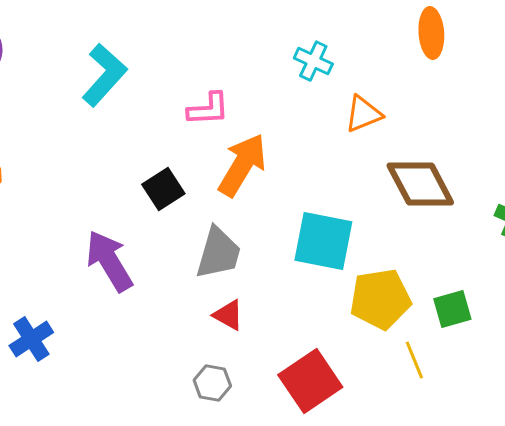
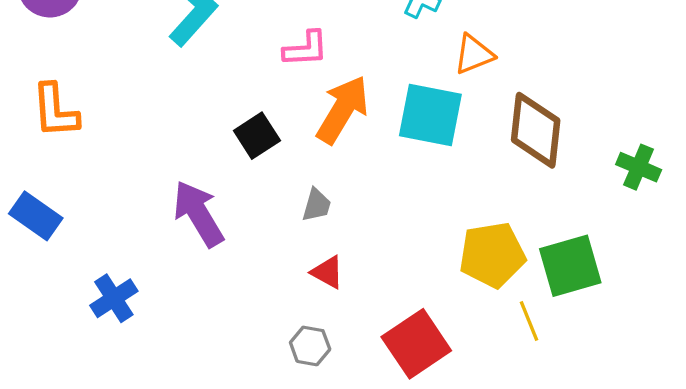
brown diamond: (420, 184) -> (536, 130), turned 34
cyan square: (323, 241) -> (430, 115), moved
gray trapezoid: (218, 253) -> (317, 205), size x0.6
green square: (452, 309) -> (570, 266), size x1.5

